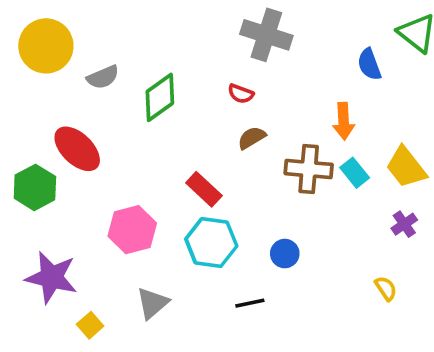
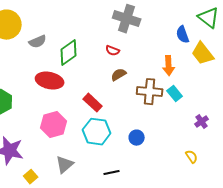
red ellipse: (77, 149) -> (50, 81), moved, turned -32
yellow trapezoid: (406, 167) -> (203, 54), moved
black line: (250, 303) -> (112, 173), moved

